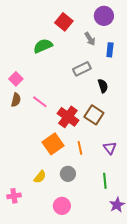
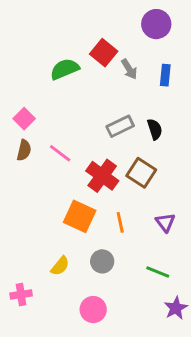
red square: (64, 22) -> (104, 53), moved
gray arrow: (90, 39) -> (129, 69), moved
gray rectangle: (82, 69) -> (120, 126), moved
orange square: (53, 144) -> (80, 216), turned -30
green line: (105, 181) -> (158, 272), turned -63

